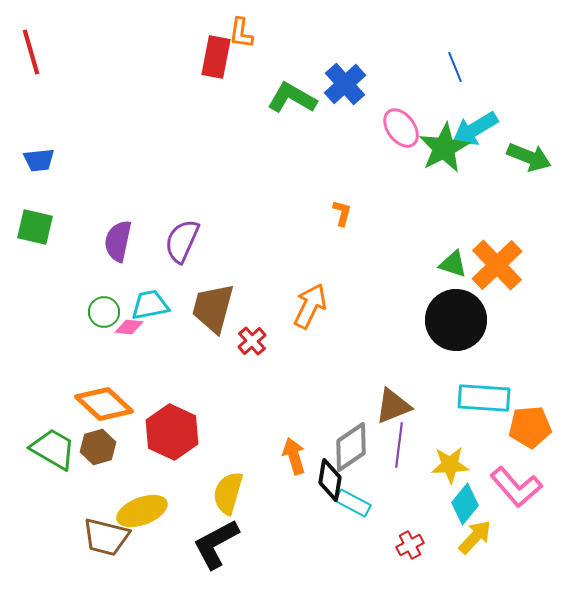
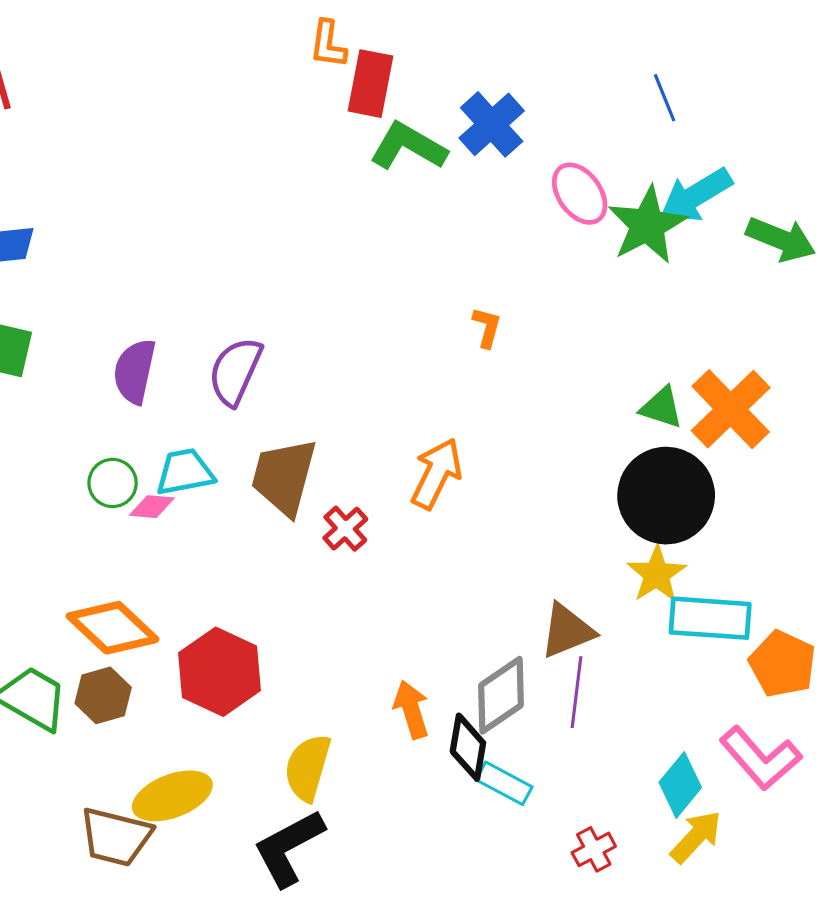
red rectangle: (216, 57) -> (370, 84), moved
orange pentagon: (530, 427) -> (782, 664), turned 30
yellow star: (450, 465) -> (657, 574), moved, turned -30

